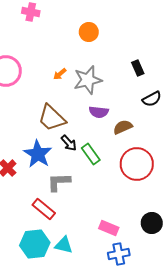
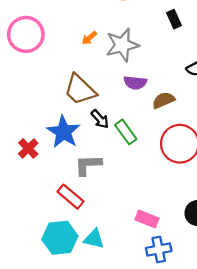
black rectangle: (138, 68) -> (174, 19), moved

